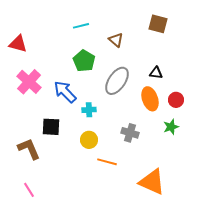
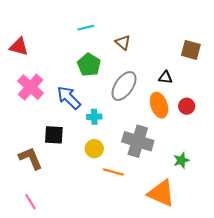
brown square: (158, 24) -> (191, 50), moved
green star: (171, 127) -> (181, 160), moved
gray cross: (130, 133) -> (138, 141), size x1.6

